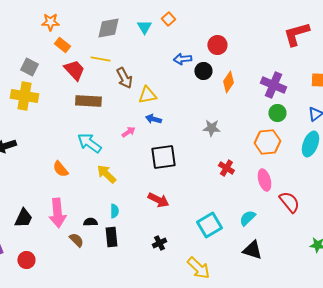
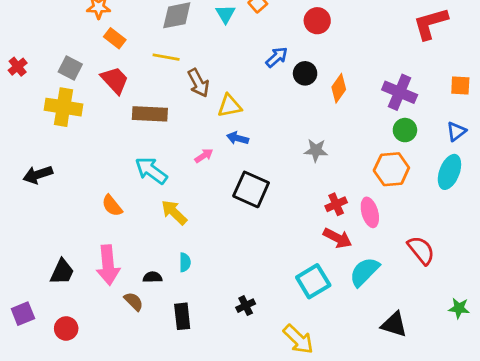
red circle: (217, 45) -> (317, 21), moved
blue arrow: (182, 59) -> (277, 57), turned 144
red trapezoid: (74, 70) -> (115, 80), moved
black square: (163, 157) -> (251, 189), turned 32
red cross: (226, 168) -> (336, 204), turned 35
pink ellipse: (264, 180) -> (370, 212), moved
red arrow: (158, 200) -> (337, 238), moved
cyan semicircle: (247, 218) -> (364, 272), size x1.4
black rectangle: (111, 237) -> (182, 316), moved
black triangle: (252, 250) -> (394, 324), moved

